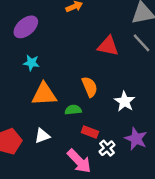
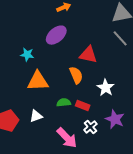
purple ellipse: (26, 27) -> (56, 35), moved
red triangle: (108, 46) -> (88, 55), moved
green semicircle: (73, 110) -> (64, 103), moved
red rectangle: (90, 132) -> (83, 106), moved

